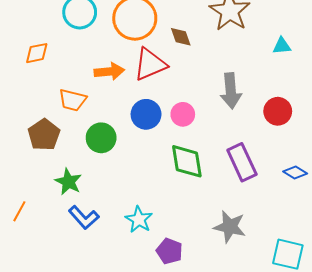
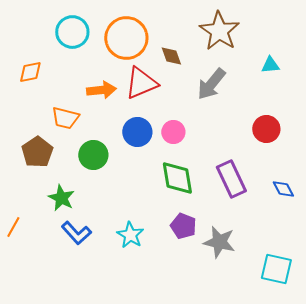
gray arrow: (231, 91) -> (211, 84), moved, turned 44
blue diamond: (295, 173) -> (283, 189), turned 30
purple pentagon: (169, 251) -> (183, 226), moved

